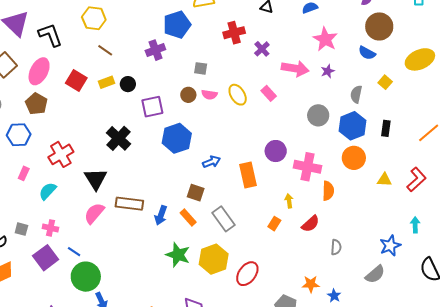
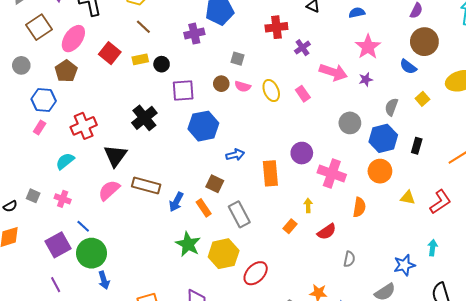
pink rectangle: (24, 173) -> (40, 127), moved
orange semicircle: (328, 191) -> (359, 207), moved
purple square: (46, 258) -> (58, 245), moved

